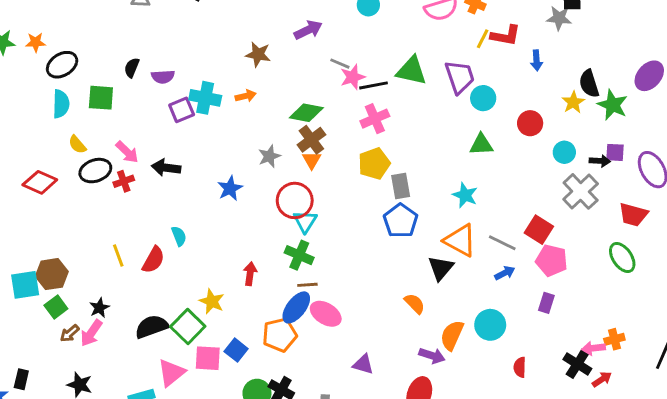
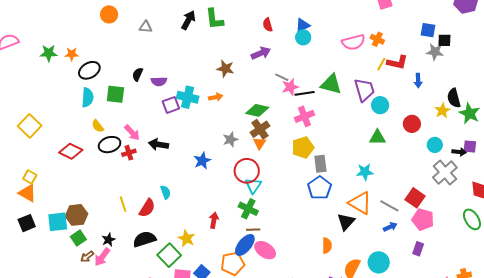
cyan star: (465, 195) -> (365, 172), turned -30
orange semicircle: (415, 304) -> (327, 246), turned 42
black semicircle: (152, 327) -> (144, 239), moved

